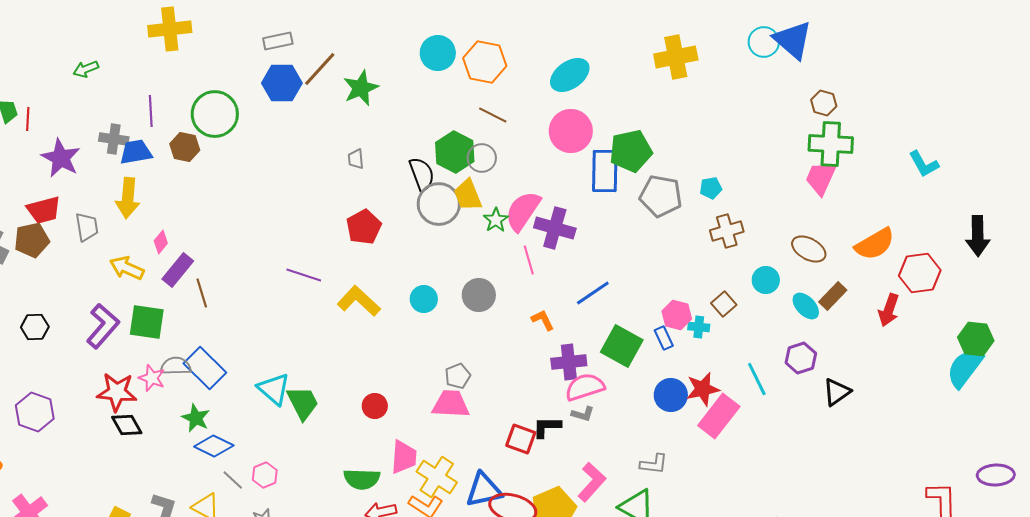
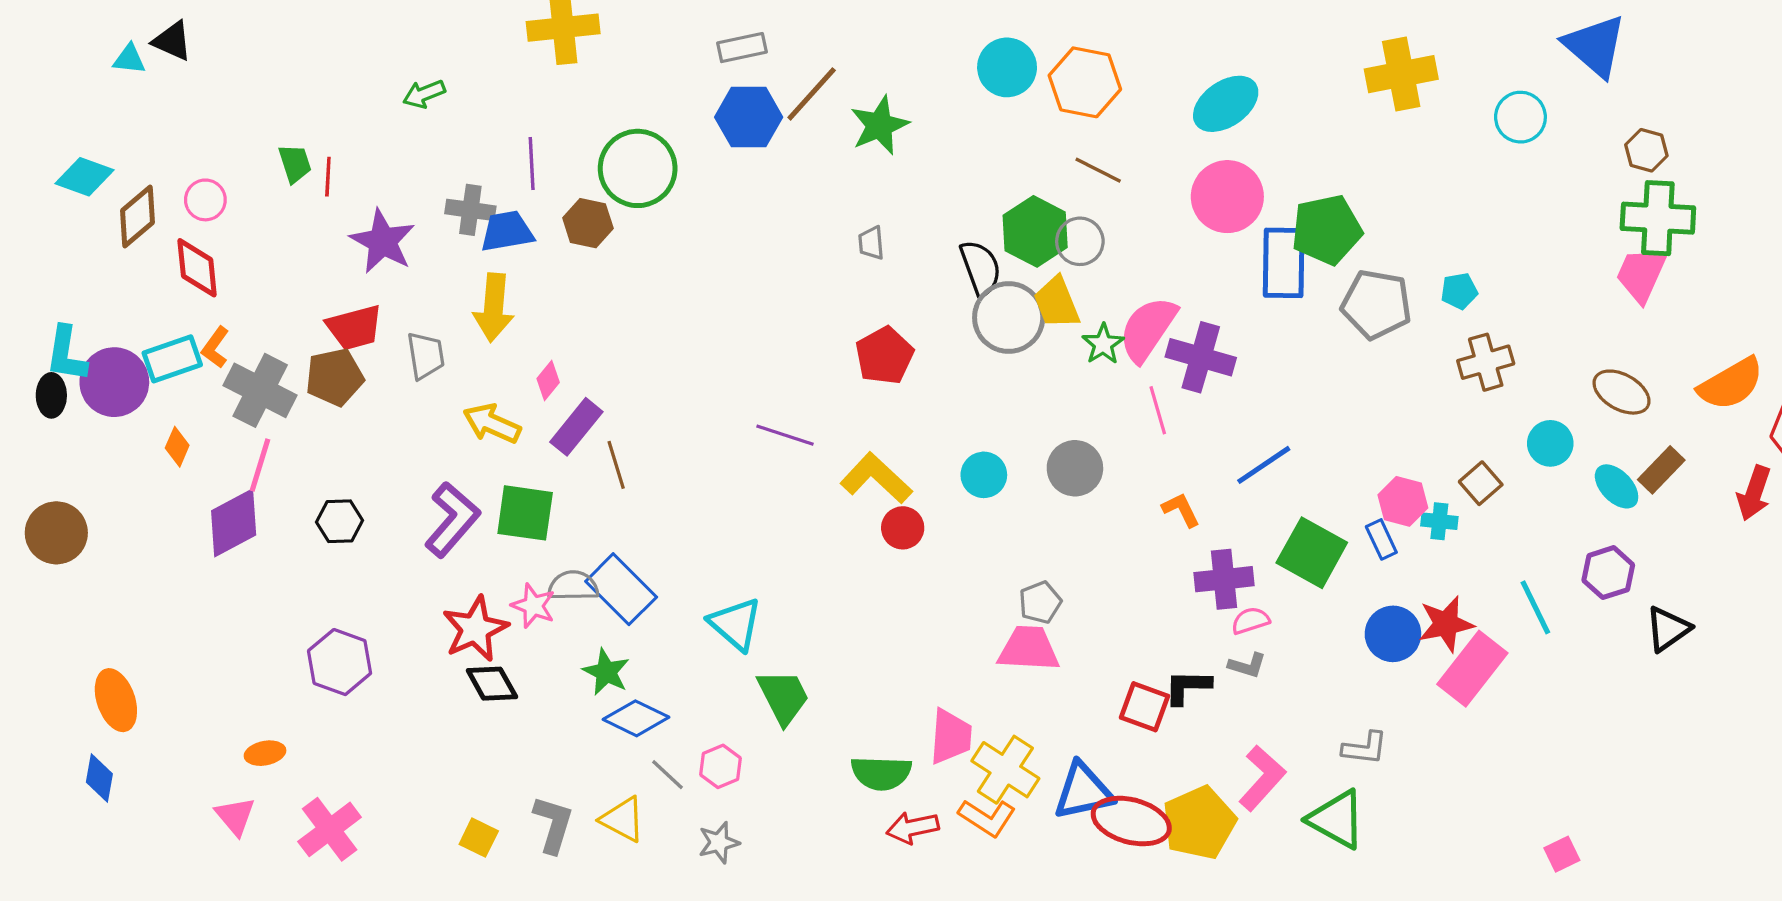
cyan circle: (764, 42) -> (1520, 117), moved
pink semicircle: (585, 387) -> (1250, 621), size x0.6
red star: (117, 392) -> (475, 629), turned -30
green trapezoid: (303, 403) -> (783, 697), moved
red circle: (375, 406) -> (903, 528), moved

